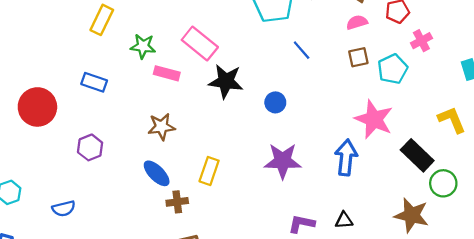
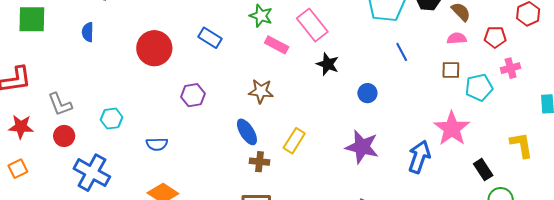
black star: (226, 81) -> (328, 64), size x0.7
black rectangle: (417, 155) -> (483, 170), size x0.7

